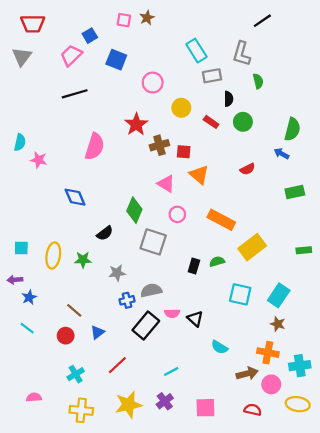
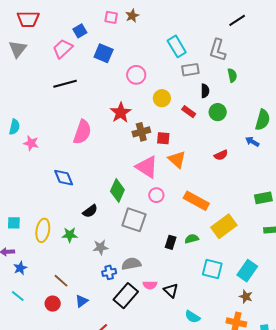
pink triangle: (166, 184) -> (147, 167), size x1.4
green rectangle: (295, 192) -> (263, 198), moved

